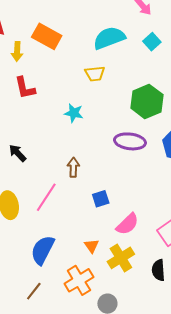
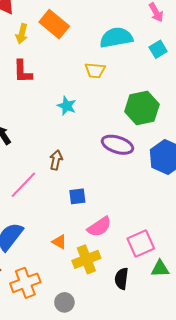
orange triangle: (91, 246) -> (59, 242), turned -35
orange cross: (79, 280) -> (25, 283), moved

